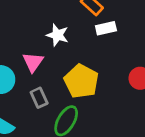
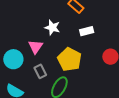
white rectangle: (106, 28) -> (87, 31), moved

